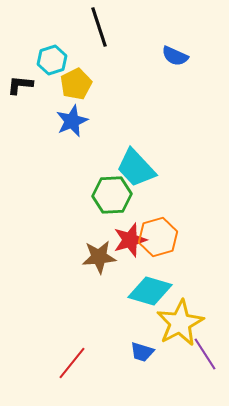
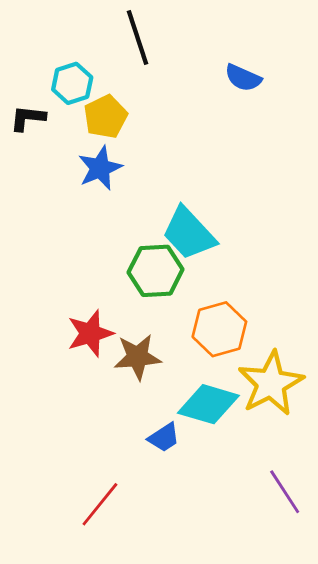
red star: (130, 240) -> (90, 333), moved
yellow star: (180, 323) -> (271, 383), moved
blue trapezoid: (142, 352) -> (164, 438), moved, turned -50

